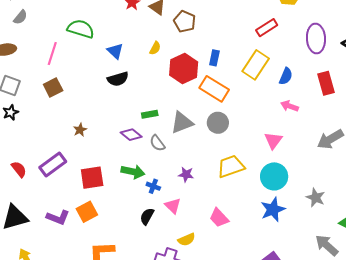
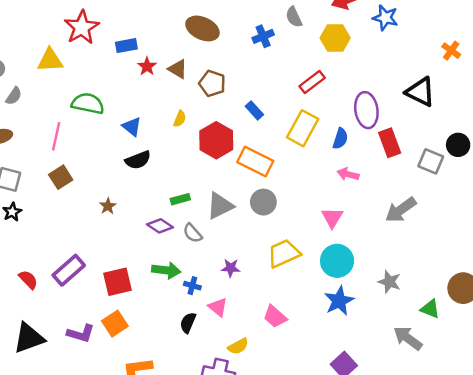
purple ellipse: (316, 39) -> (366, 110), moved
blue rectangle: (214, 58) -> (254, 110), moved, turned -49
brown star: (80, 130) -> (108, 206), moved

